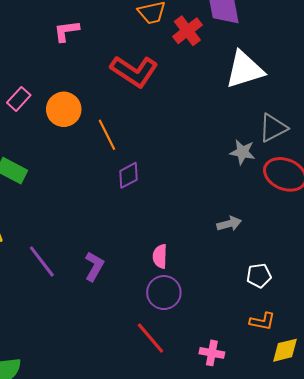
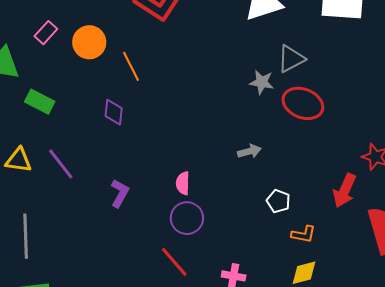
purple diamond: (128, 175) -> (114, 112), moved, turned -56
purple line: (42, 261) -> (61, 164), moved
white pentagon: (259, 276) -> (278, 201), turned 30
orange L-shape: (262, 321) -> (303, 234), moved

